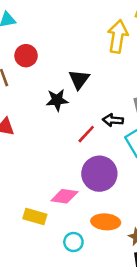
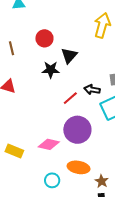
red circle: (26, 56) -> (44, 38), moved
yellow rectangle: (35, 216) -> (14, 151), moved

